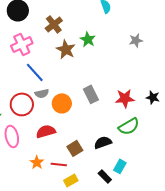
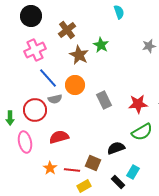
orange circle: (62, 103) -> (75, 85), moved
brown square: (75, 148) -> (93, 163), moved, turned -35

